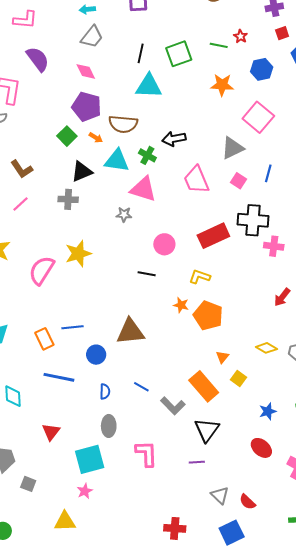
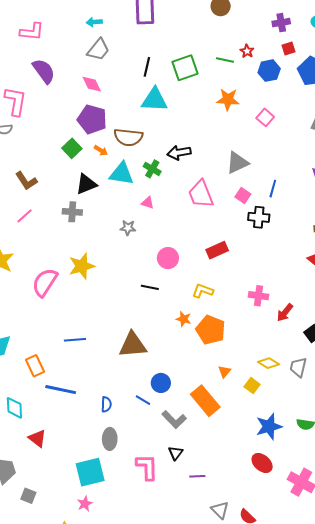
blue hexagon: (262, 69) -> (269, 71), moved
pink square: (258, 117) -> (265, 117), moved, size x0.6
pink triangle: (143, 189) -> (148, 203), size x0.5
black cross: (253, 220) -> (259, 217), moved, size x0.7
red rectangle: (213, 236) -> (217, 250), size x0.7
pink cross: (274, 246) -> (259, 296), moved
orange rectangle: (44, 339) -> (35, 366), moved
blue circle: (96, 355) -> (161, 383), moved
yellow square: (239, 379) -> (252, 386), moved
blue star: (268, 411) -> (269, 427), size x1.5
black triangle: (207, 430) -> (176, 453), moved, size x0.6
red triangle: (51, 432) -> (37, 438), moved, turned -30

